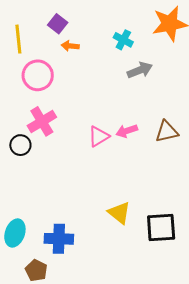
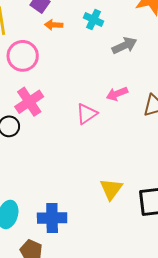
cyan cross: (123, 40) -> (94, 20), moved
pink arrow: (127, 131) -> (117, 94), moved
yellow triangle: (119, 213) -> (111, 189), turned 30

